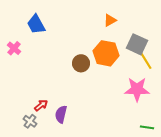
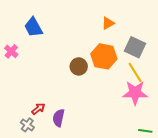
yellow line: (145, 59) -> (135, 73), moved

